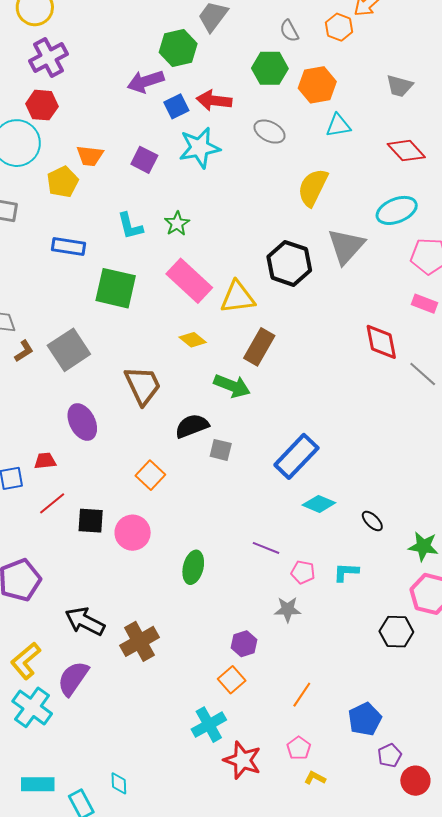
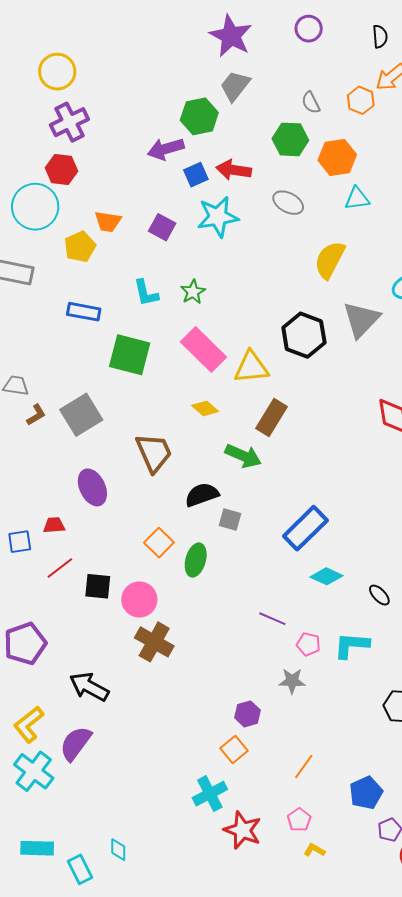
green ellipse: (193, 567) -> (196, 560), moved
cyan L-shape: (346, 572) -> (352, 645), size x1.4
brown cross: (140, 641) -> (154, 642), moved, turned -33

